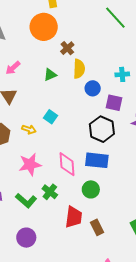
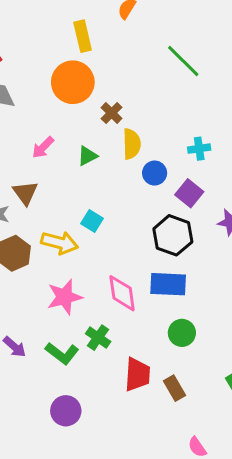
pink arrow: (13, 68) -> (43, 147), moved
purple square: (114, 103) -> (189, 193), turned 30
yellow arrow: (29, 129) -> (60, 243), size x1.6
green circle: (91, 189) -> (182, 333), moved

